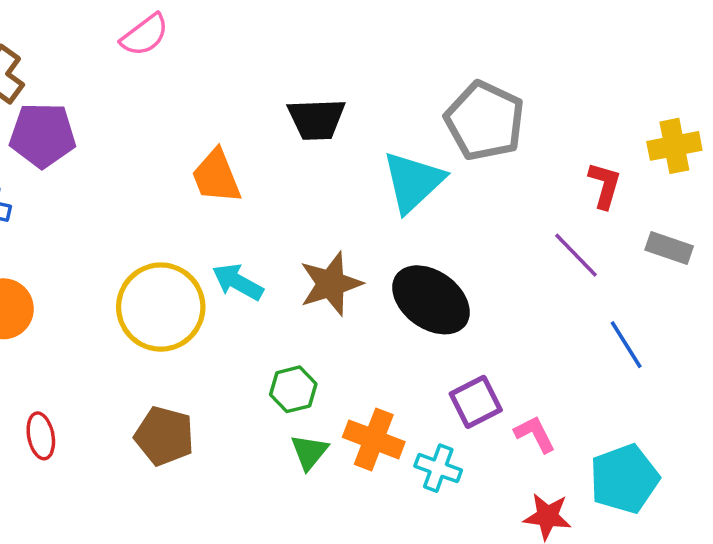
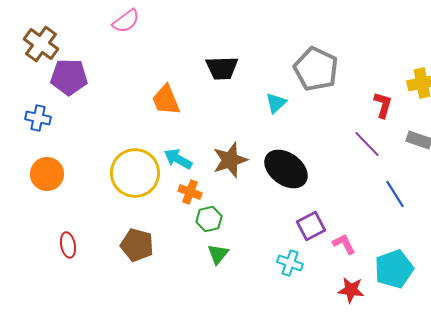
cyan triangle: (413, 182) -> (276, 103), size x0.6
orange cross: (374, 439) -> (190, 192), moved, size x0.7

